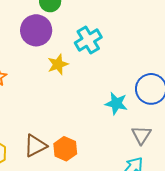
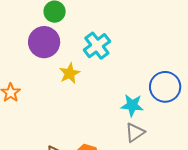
gray triangle: (141, 135) -> (135, 132), moved, turned 30

